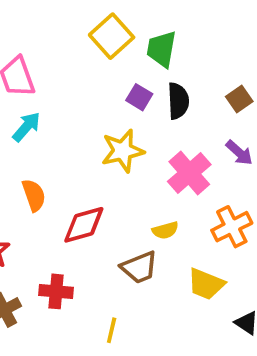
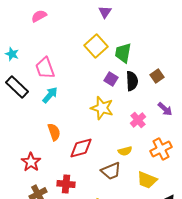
brown square: (239, 99) -> (157, 76), moved
yellow star: (123, 151) -> (102, 108), turned 30
pink cross: (189, 173) -> (138, 120), size x0.7

